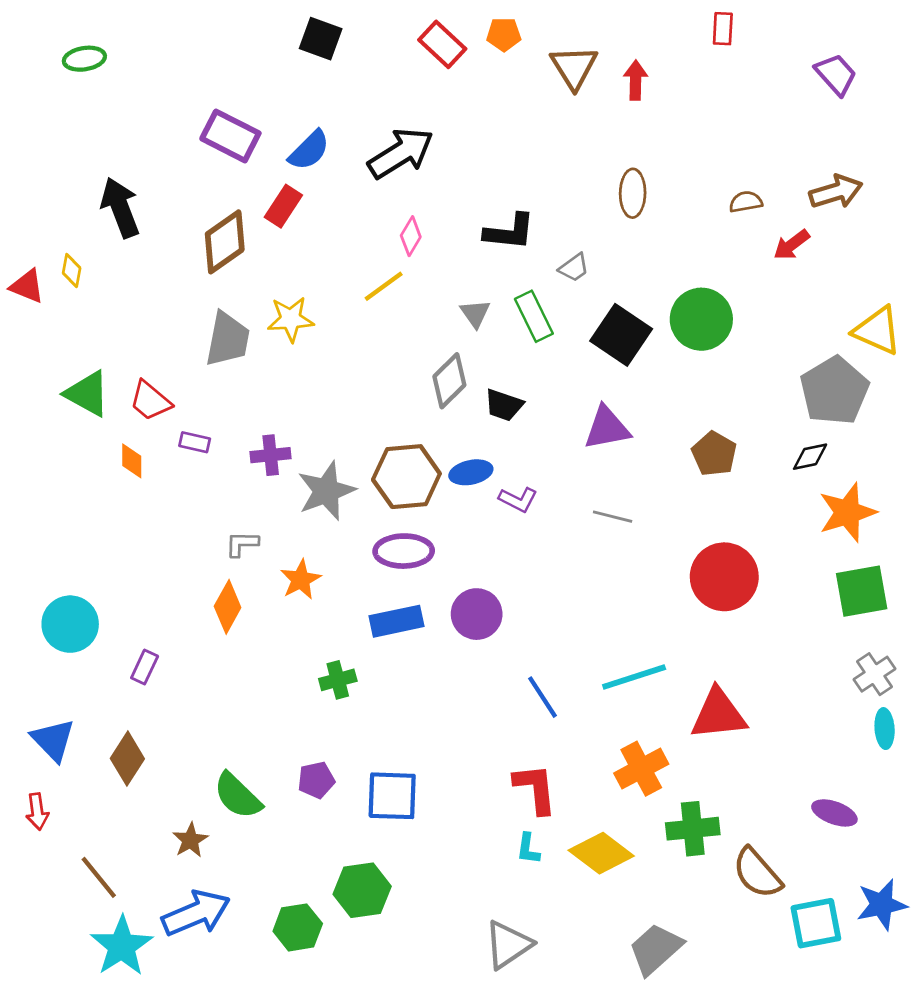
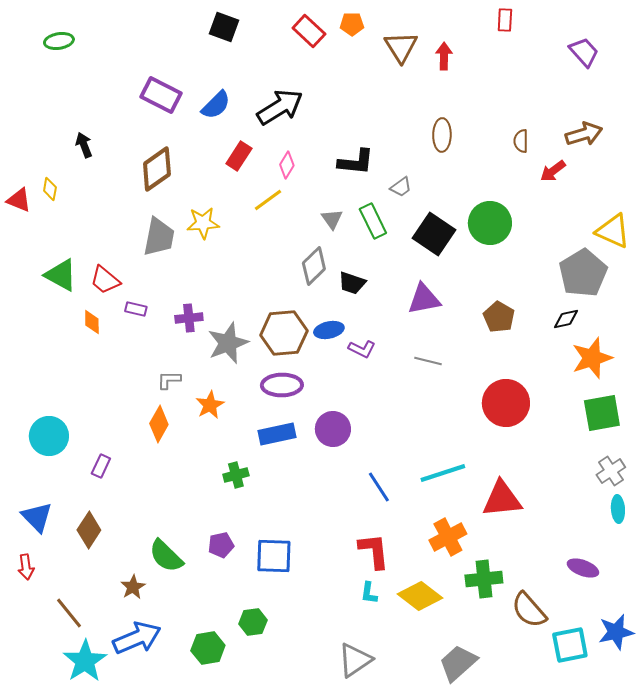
brown semicircle: (746, 202) -> (521, 141), turned -80
red rectangle: (283, 206) -> (239, 156), moved
black arrow: (120, 208) -> (84, 145), size x0.6
green hexagon: (362, 890) -> (253, 622), size x0.7

